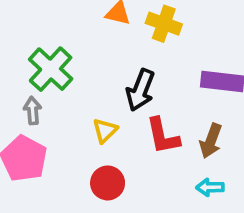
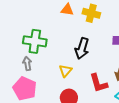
green cross: (51, 69) -> (35, 41), turned -30
red L-shape: (163, 136) -> (99, 83), moved

